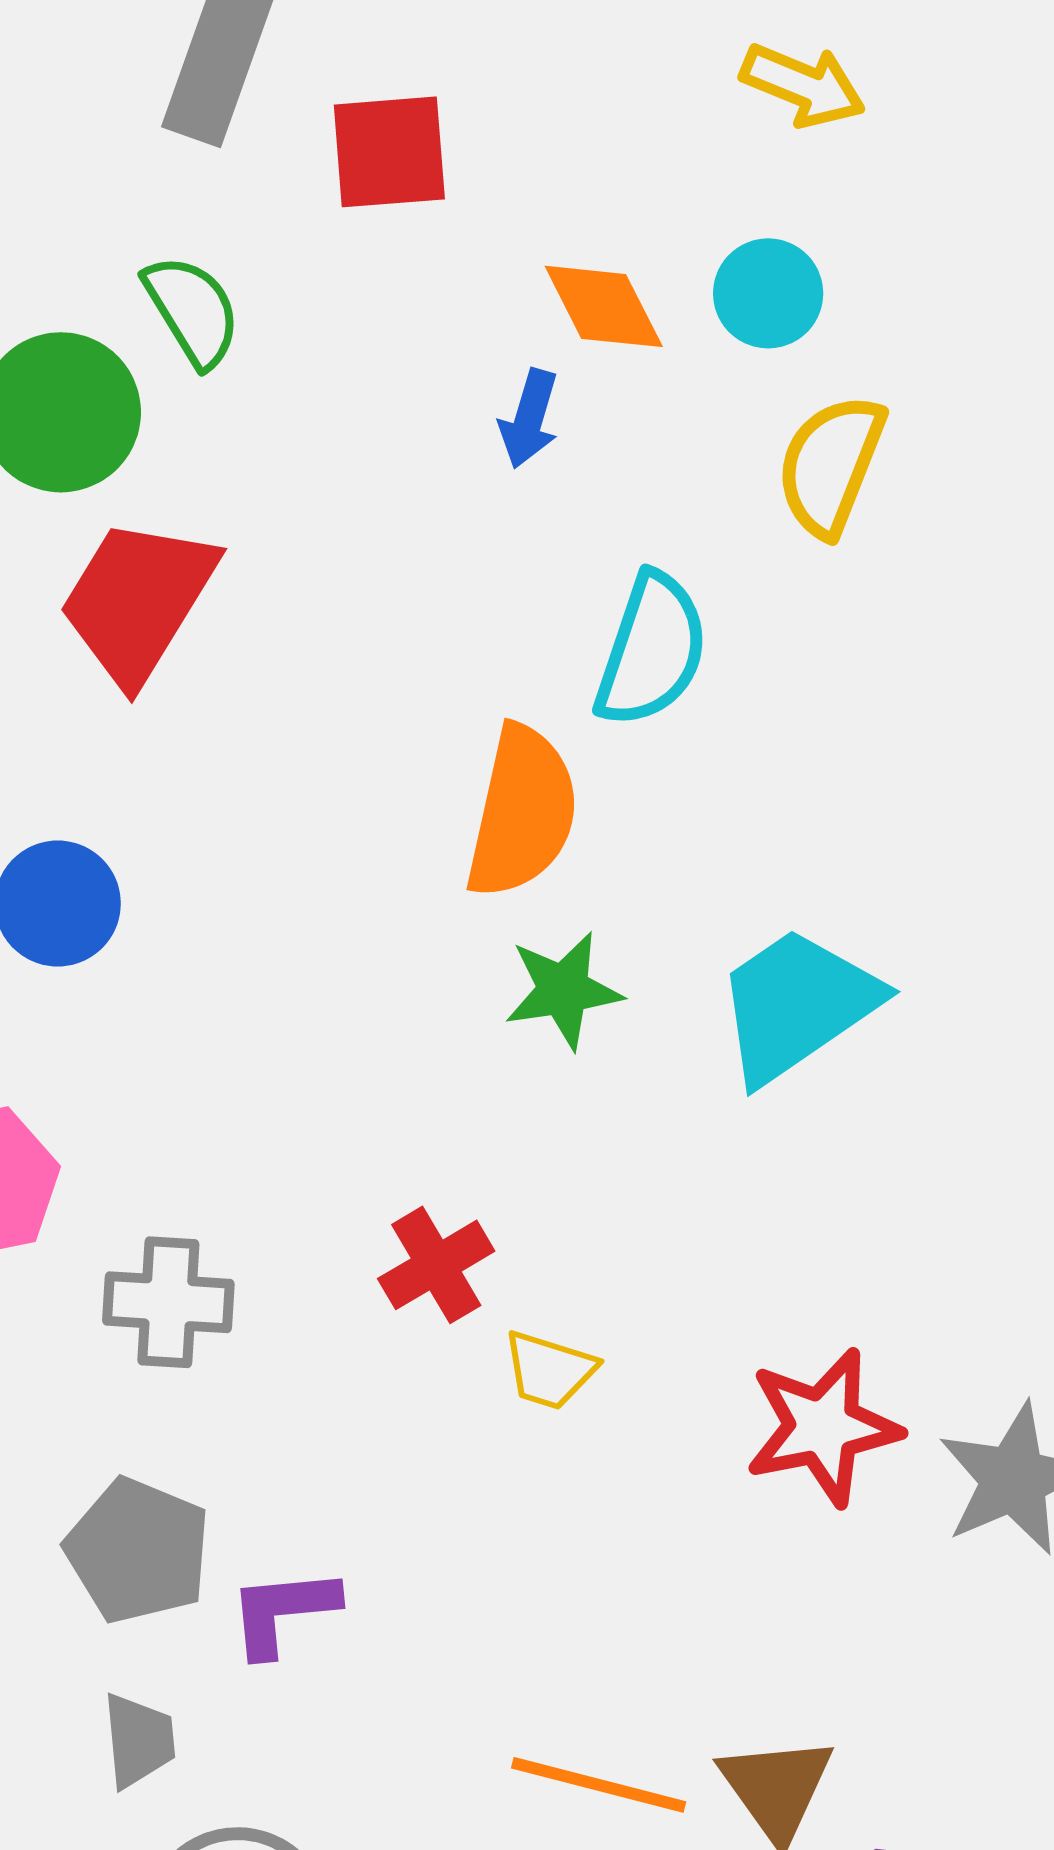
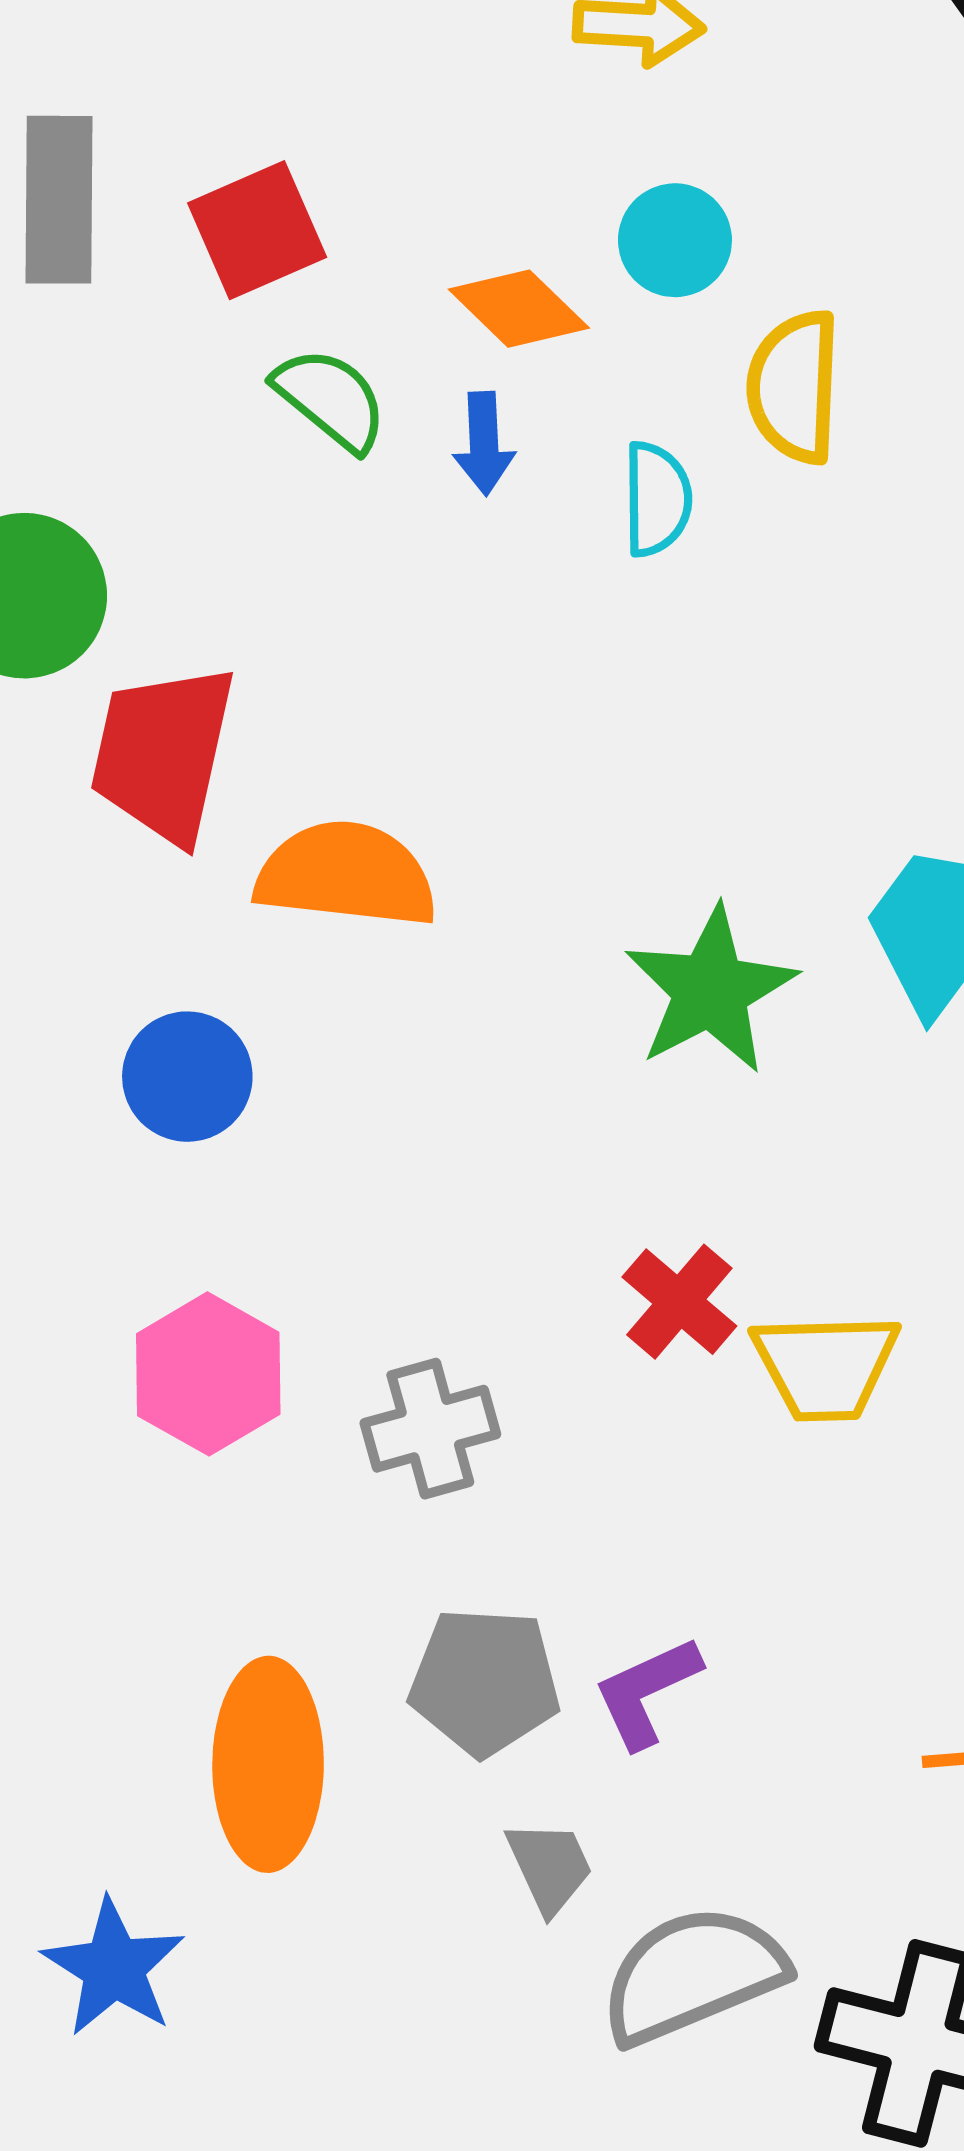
green semicircle: (192, 311) -> (331, 399), moved
cyan semicircle: (652, 650) -> (657, 499), moved, size x0.7
orange semicircle: (522, 812) -> (346, 875), moved, turned -77
green star: (563, 990) -> (711, 990), size x1.4
yellow trapezoid: (549, 1370) -> (826, 1366), size x1.5

